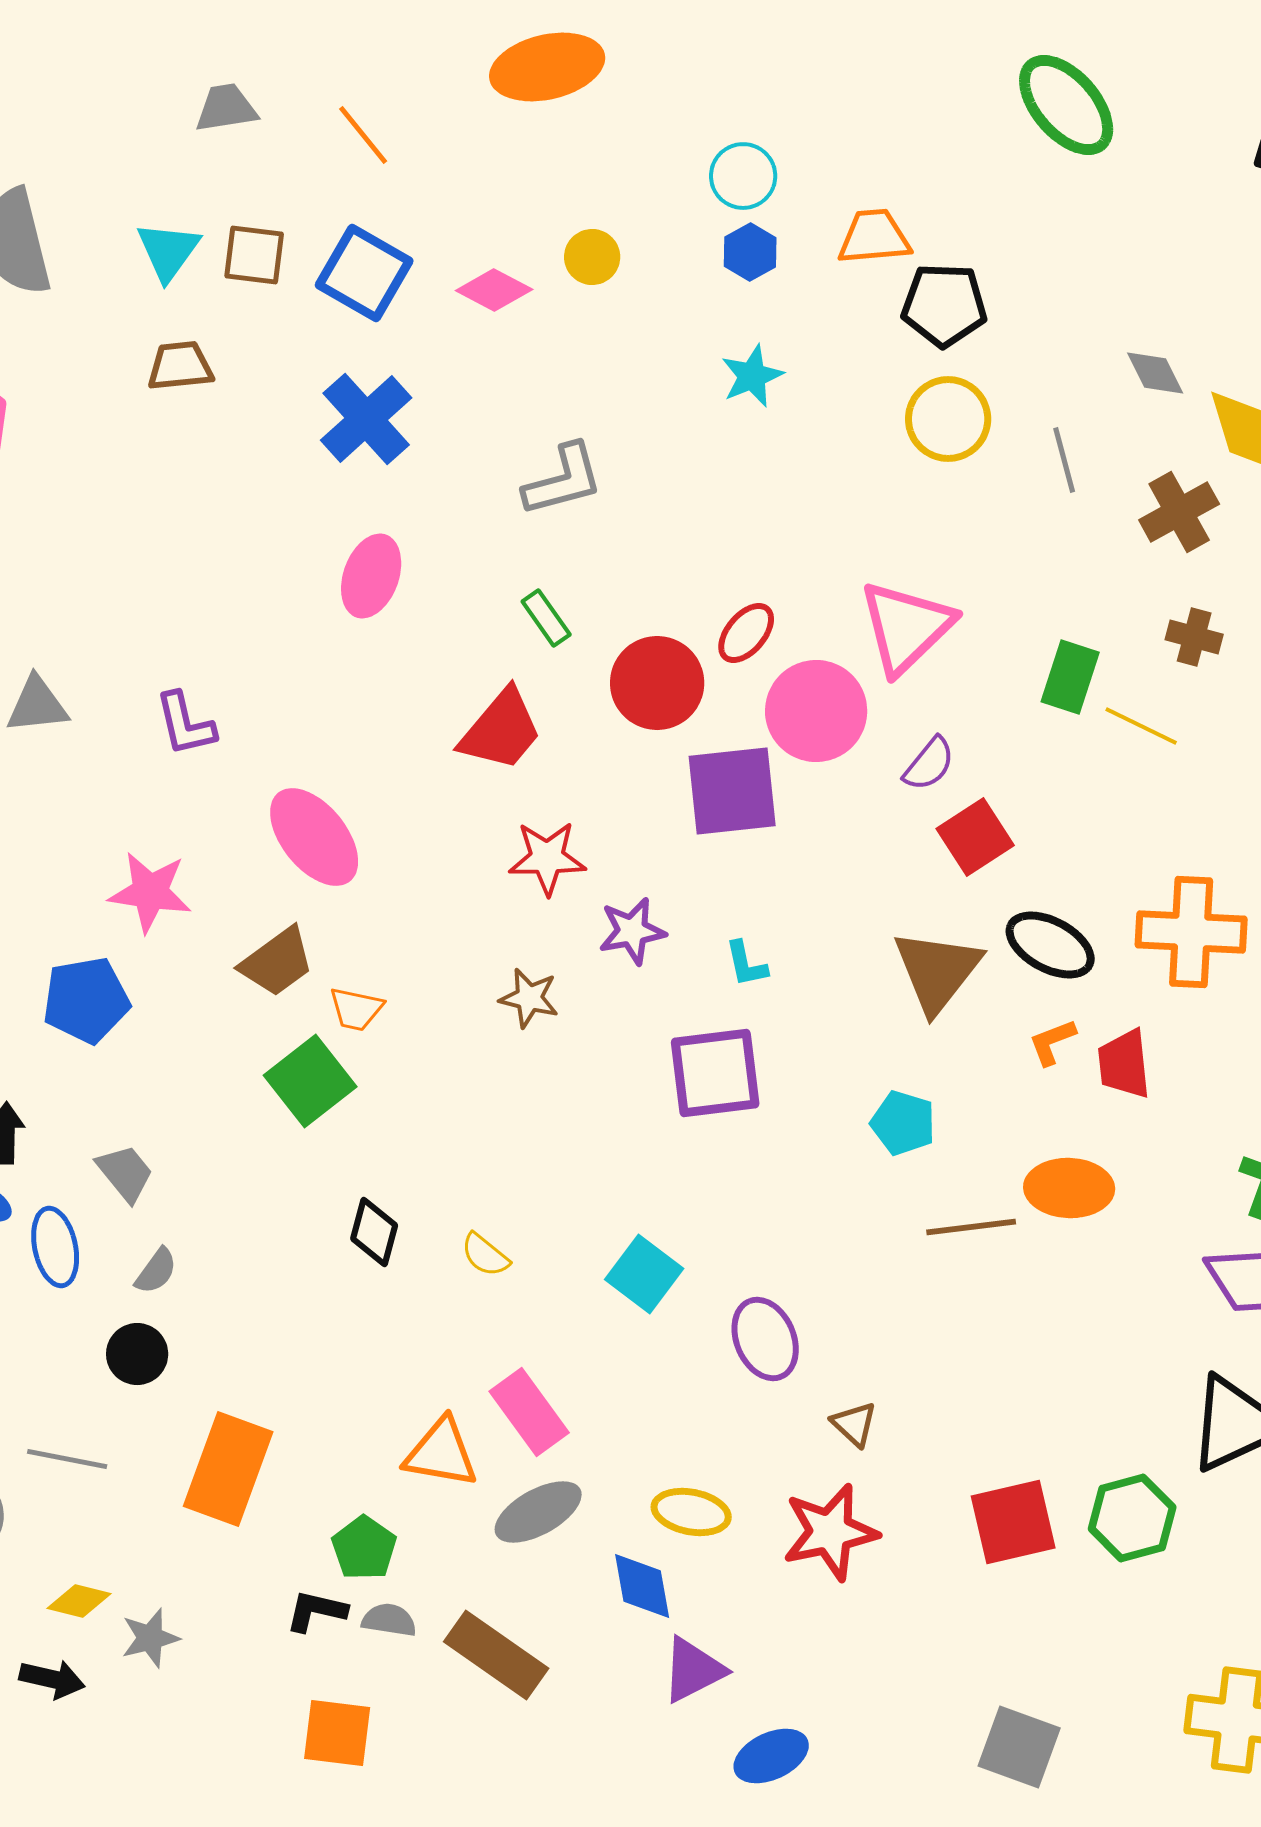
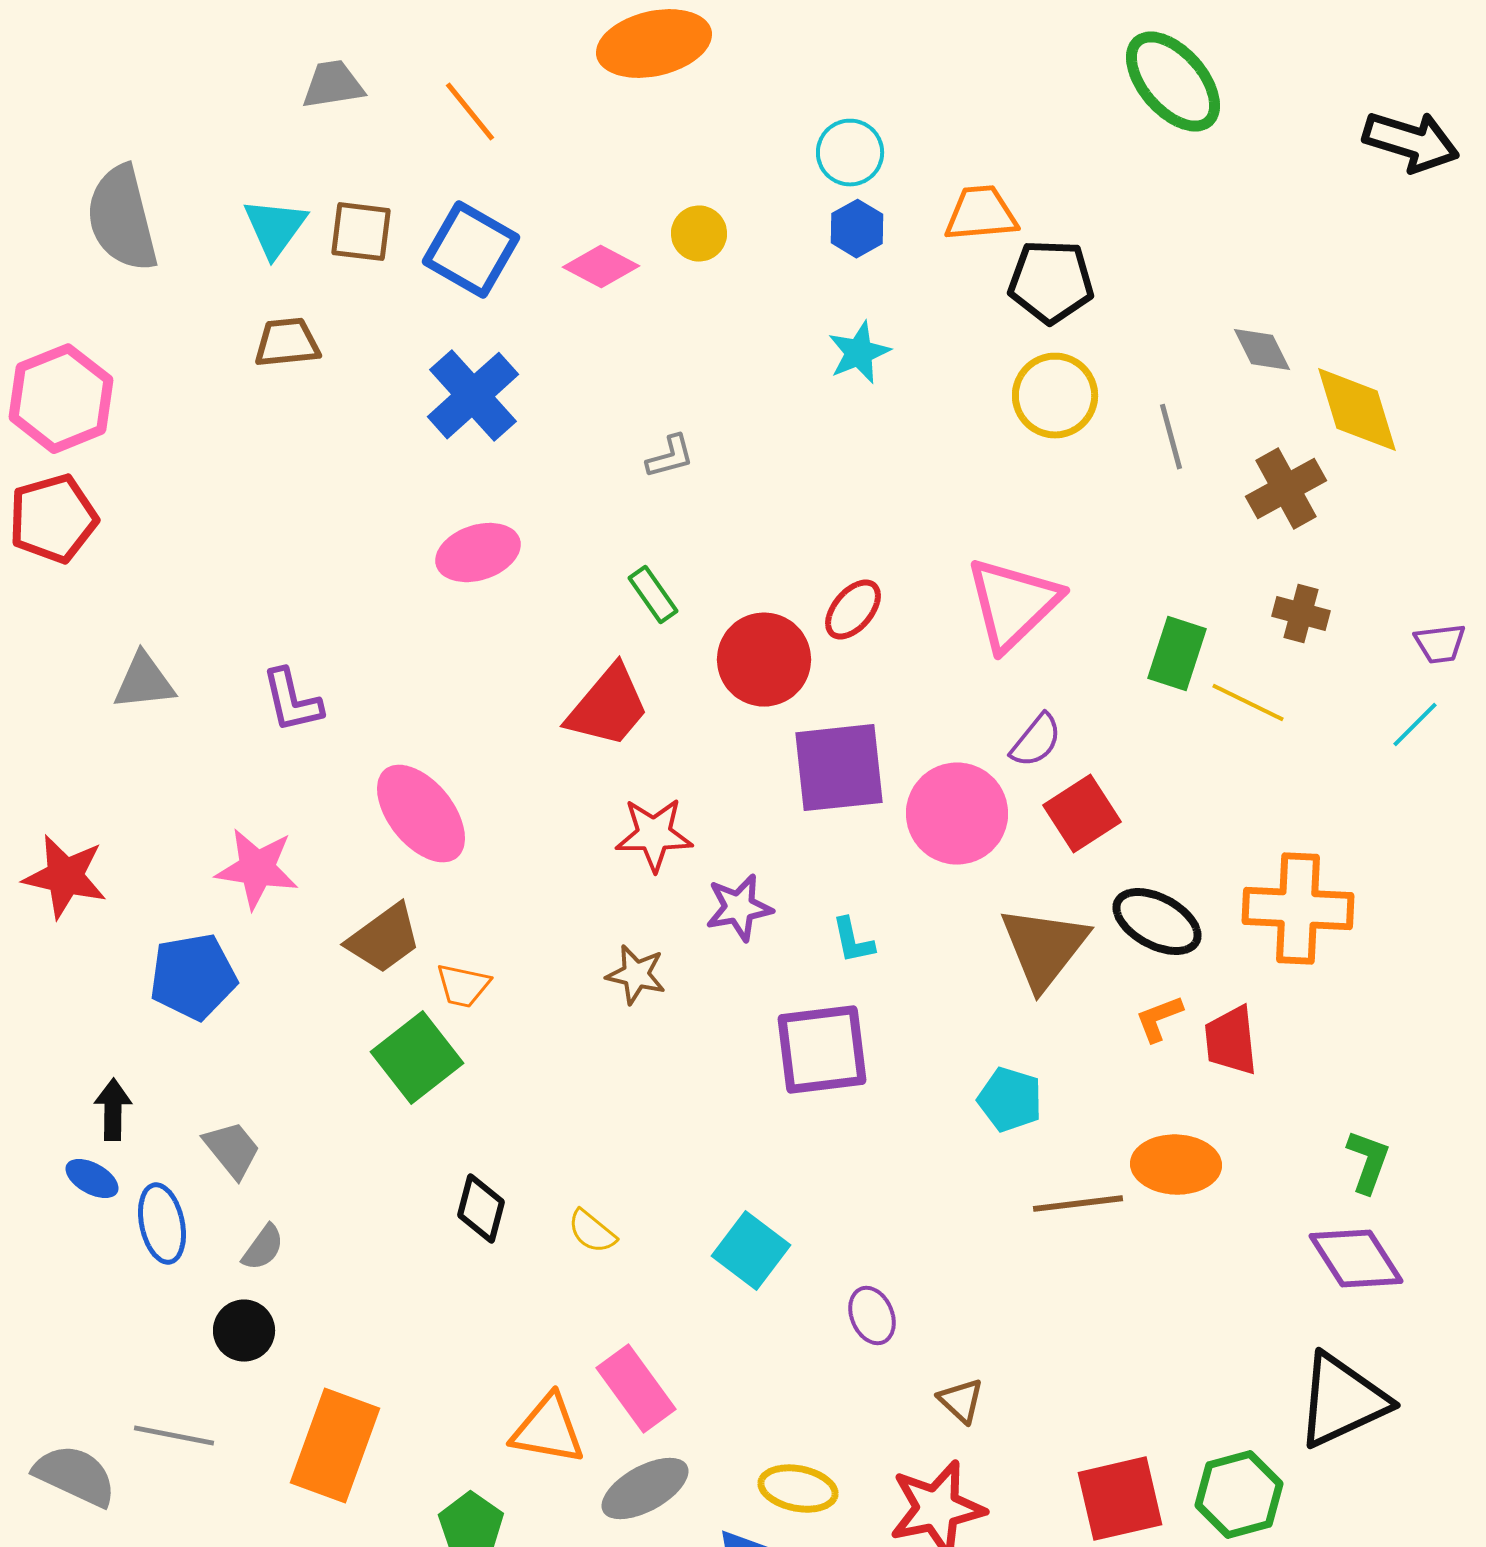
gray L-shape: (563, 480) -> (670, 457), size x0.6
pink ellipse: (371, 576) -> (478, 553), turned 52
pink circle: (816, 711) -> (957, 814), moved
purple ellipse: (765, 1339) -> (872, 1316), size x0.7

